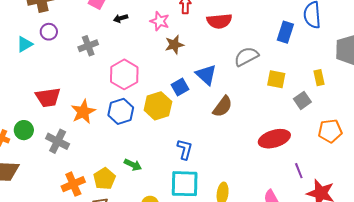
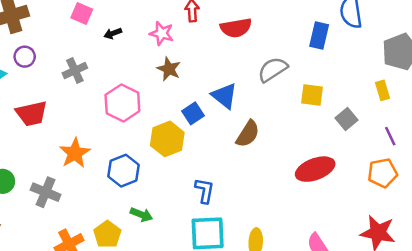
brown star: (174, 45) -> (169, 69), moved, turned -30
yellow rectangle: (319, 78) -> (383, 90), moved
red trapezoid: (48, 97) -> (32, 113), moved
blue hexagon: (121, 111) -> (124, 171), moved
orange pentagon: (330, 131) -> (382, 173), moved
purple line: (299, 171) -> (390, 136), moved

